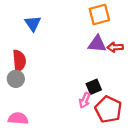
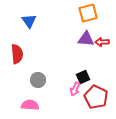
gray circle: (16, 79) -> (38, 80), moved
pink semicircle: (18, 118) -> (30, 105), moved

